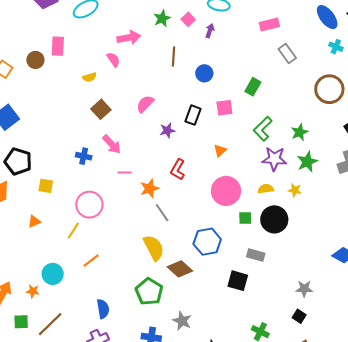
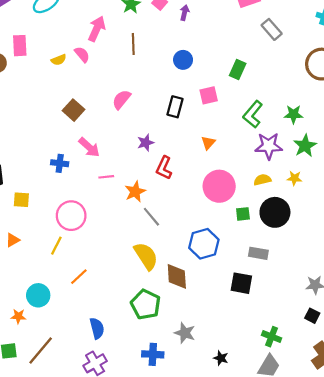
pink arrow: (129, 38) -> (97, 29), turned -50
brown line: (174, 57) -> (133, 44), moved
yellow semicircle: (89, 77) -> (59, 60), moved
purple star: (167, 130) -> (146, 143), moved
green star: (300, 132) -> (293, 114), turned 30
brown diamond: (180, 269) -> (177, 276), turned 50

